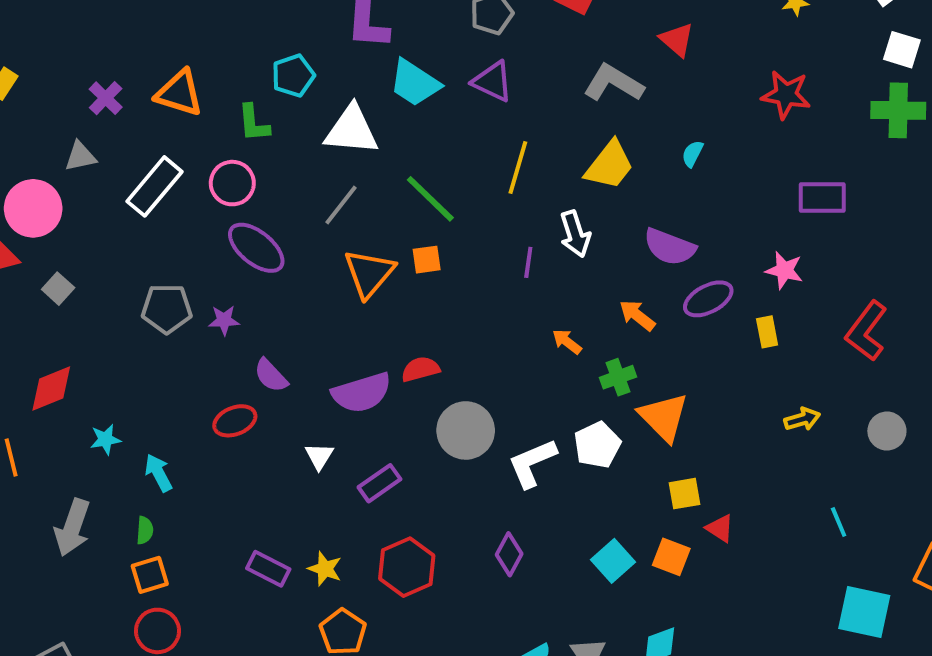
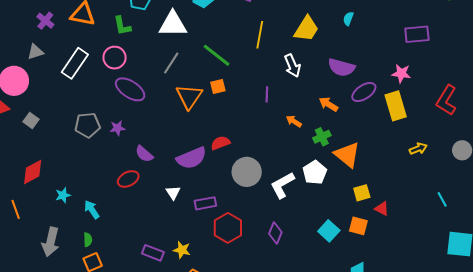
purple line: (528, 262) -> (267, 94), moved
yellow rectangle: (767, 332) -> (396, 106), size x1.8
purple rectangle: (380, 483) -> (205, 203), turned 30
red hexagon: (407, 567) -> (228, 228), moved

